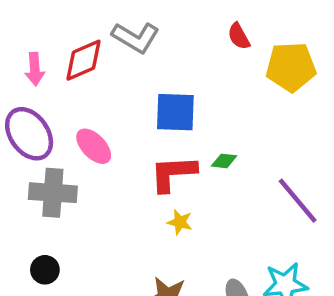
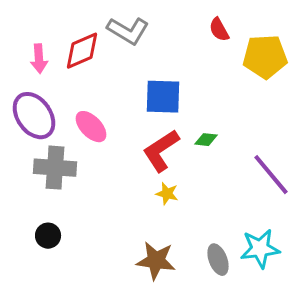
red L-shape: (173, 173) -> (161, 151), turned -30

